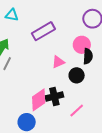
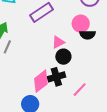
black semicircle: (88, 56) -> (87, 35), turned 91
black circle: (77, 75) -> (63, 57), moved

